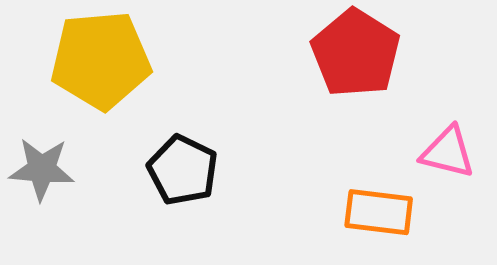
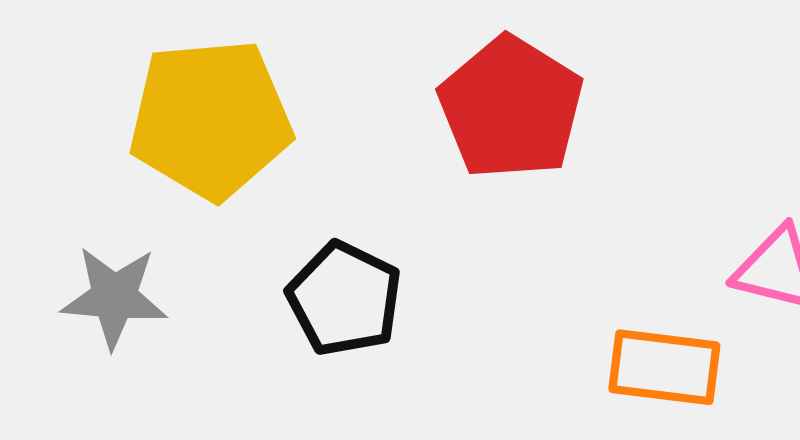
red pentagon: (356, 53) -> (511, 108), moved

